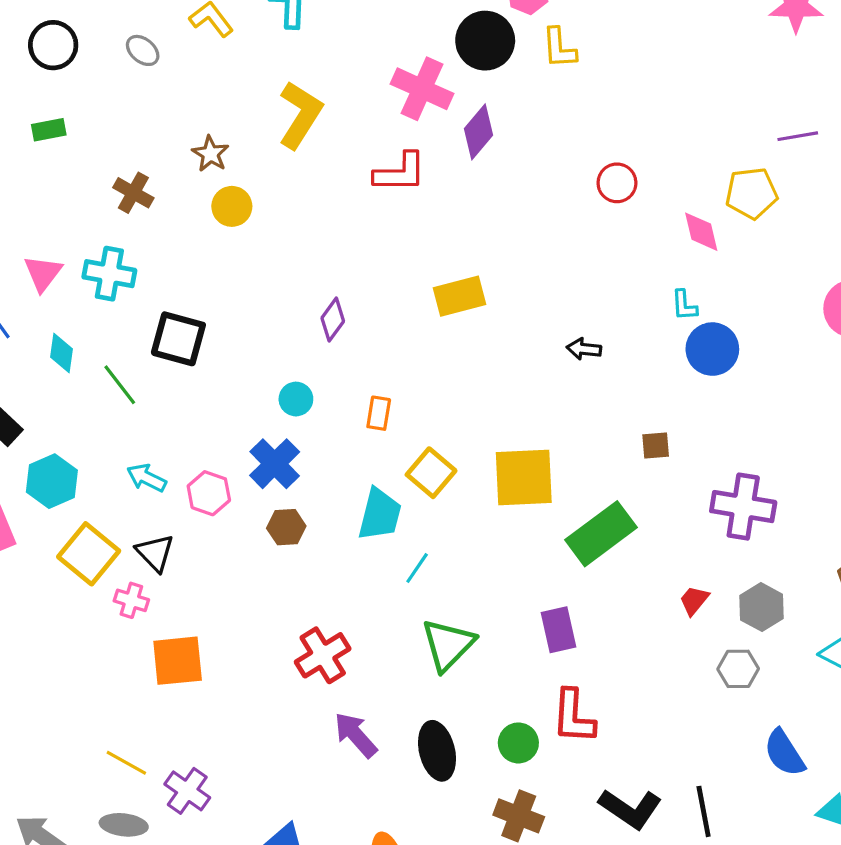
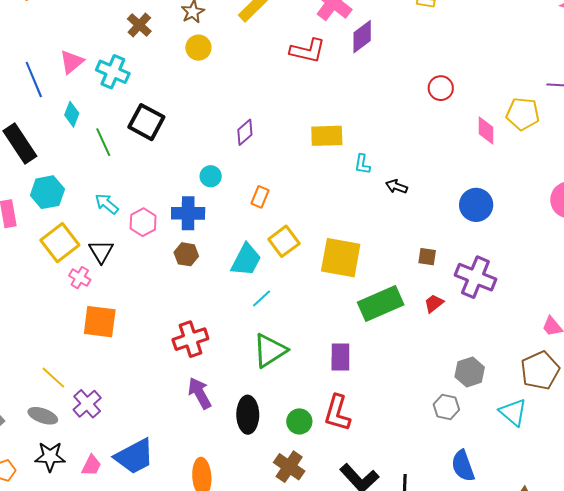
cyan L-shape: (684, 305) -> (362, 164), moved
blue cross: (275, 464) -> (188, 213), turned 32
purple cross: (743, 507) -> (475, 277), moved
red trapezoid: (694, 600) -> (434, 303), moved

